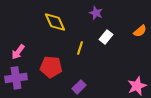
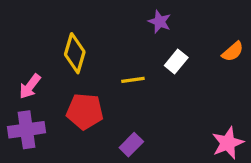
yellow diamond: (55, 22) -> (75, 53), moved, turned 40
yellow line: (80, 48) -> (133, 80), turned 64

